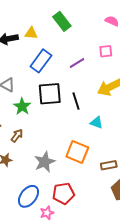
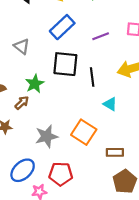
green star: (22, 106) -> (35, 84), moved

